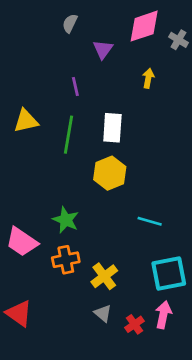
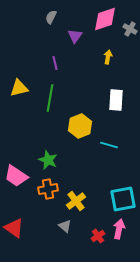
white rectangle: (112, 128) -> (116, 100), moved
cyan line: (150, 221) -> (109, 145), moved
gray triangle: (103, 313) -> (65, 226), moved

